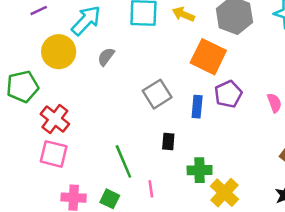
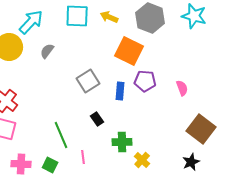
purple pentagon: (228, 94) -> (145, 81), turned 30
black rectangle: (168, 141) -> (97, 119), turned -40
yellow cross: (224, 193) -> (142, 160), size x0.7

